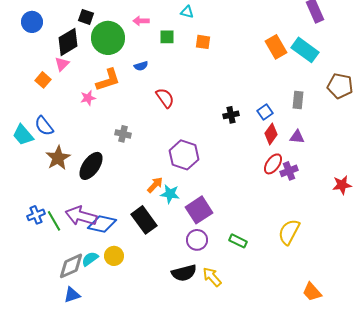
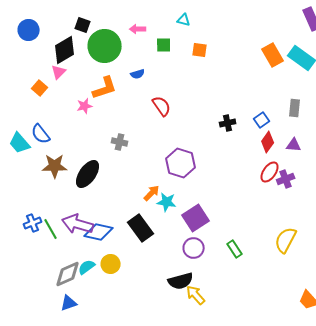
brown star: (58, 158) -> (55, 166), turned 30
green rectangle: (238, 241) -> (235, 249), turned 30
yellow arrow: (212, 277) -> (196, 295), moved

